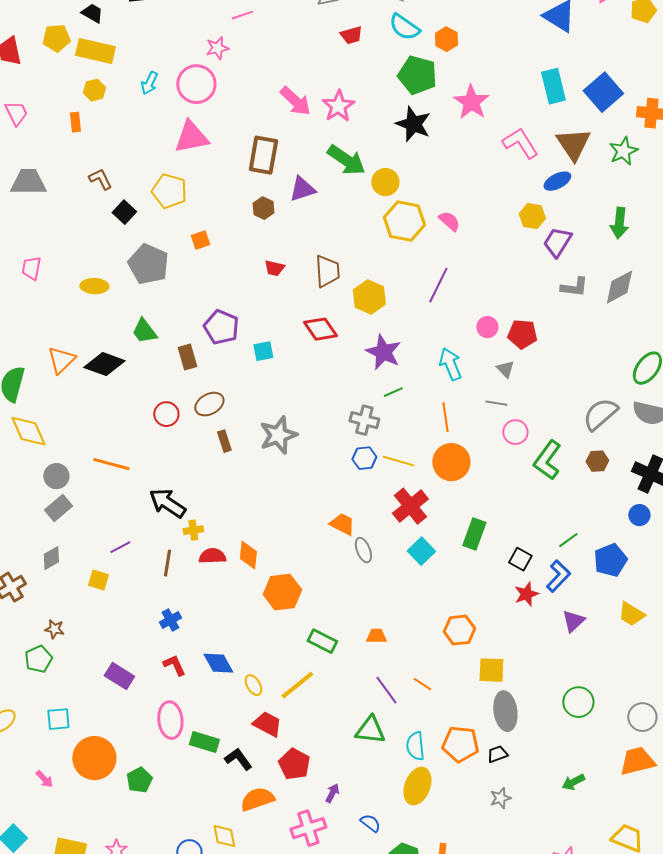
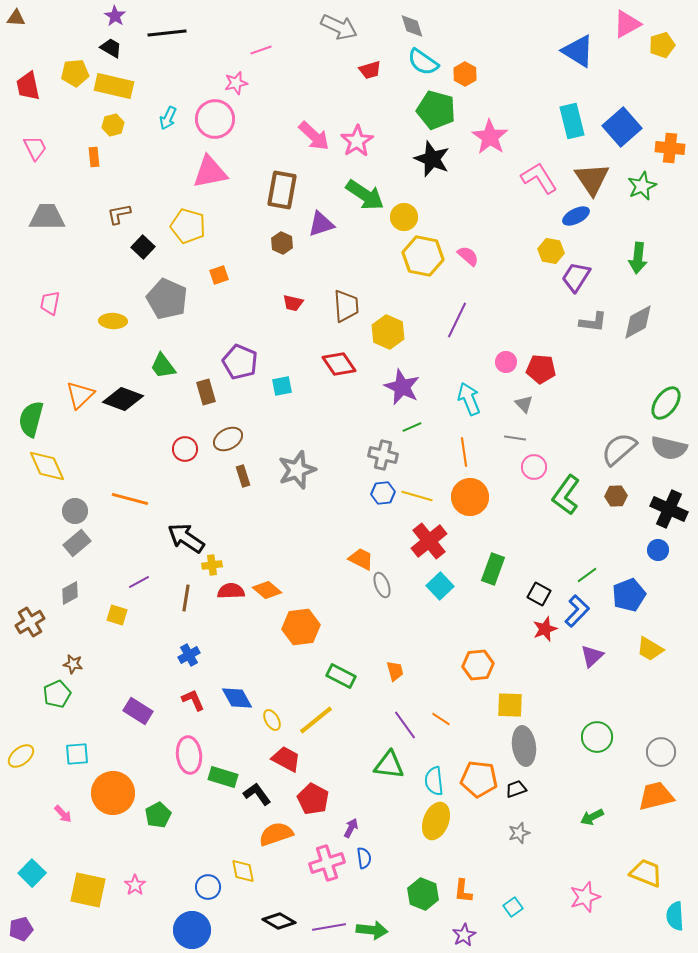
brown L-shape: (100, 179) -> (119, 214), turned -75
orange diamond: (248, 555) -> (267, 590), turned -56
orange trapezoid: (376, 636) -> (395, 671), turned 75
blue semicircle: (370, 823) -> (364, 858), moved, turned 45

